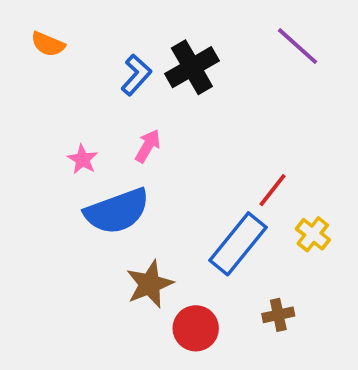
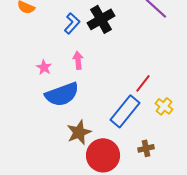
pink arrow: (148, 146) -> (78, 60), turned -36
red circle: (196, 328) -> (103, 155), size x1.4

